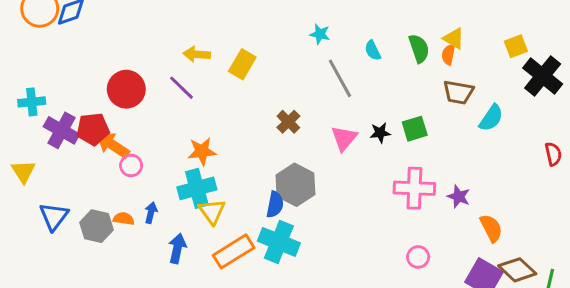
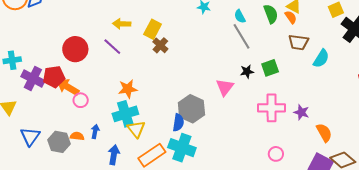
orange semicircle: (448, 54) -> (291, 17), turned 136
gray line: (340, 78) -> (242, 36), moved
brown cross: (288, 122) -> (160, 45), moved
pink triangle: (344, 138) -> (225, 87), moved

